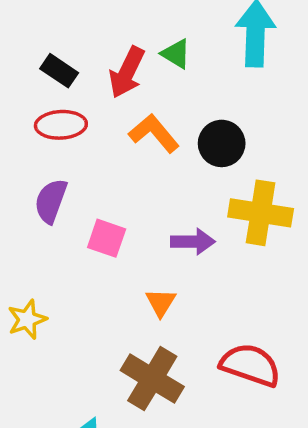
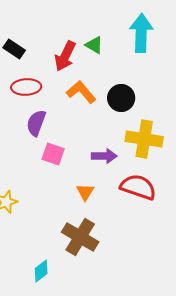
black rectangle: (59, 71) -> (14, 49), moved
purple semicircle: (51, 201) -> (36, 123), moved
red semicircle: (250, 365) -> (138, 187), moved

